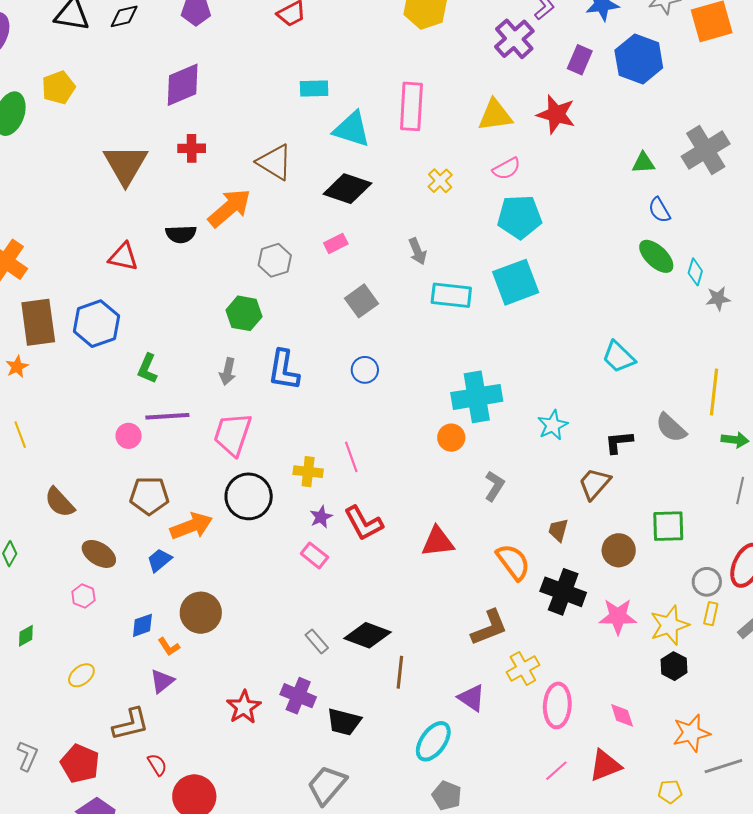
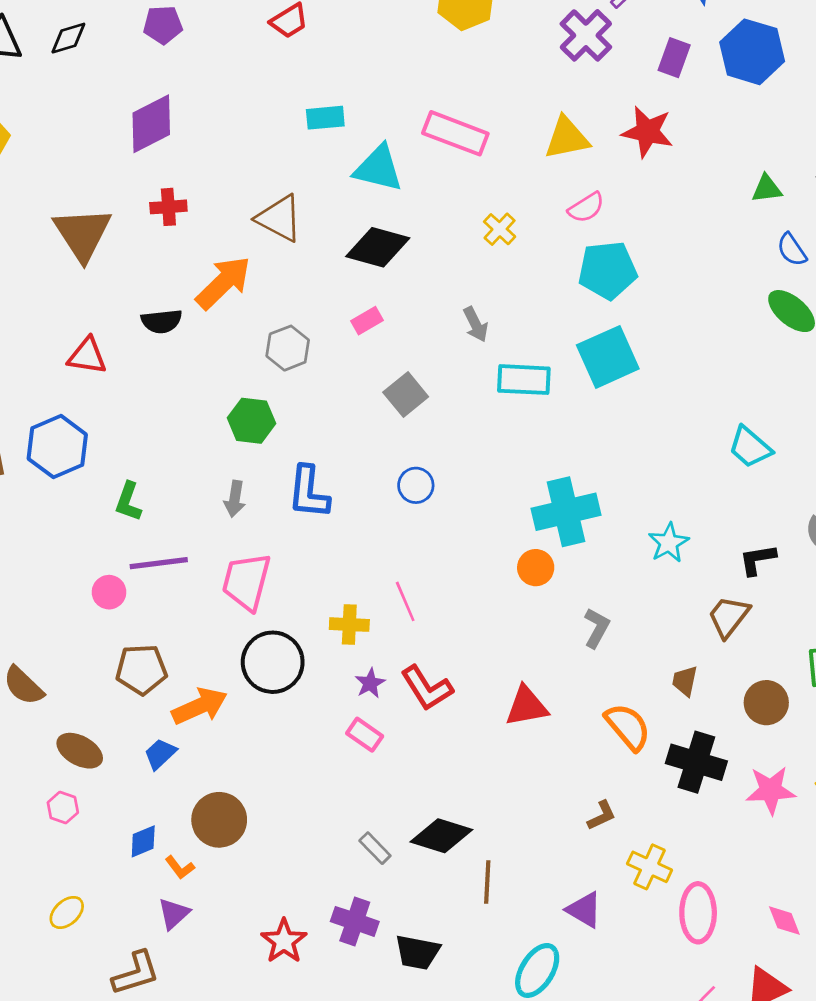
pink rectangle: (411, 106) -> (455, 133), turned -69
brown L-shape: (489, 628) -> (602, 816), size x0.6
yellow cross: (523, 669) -> (650, 867), turned -32

